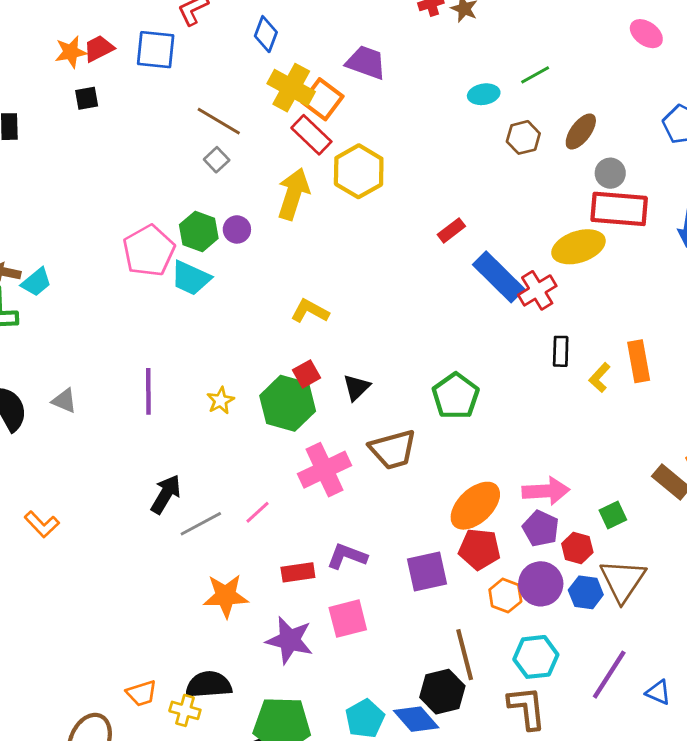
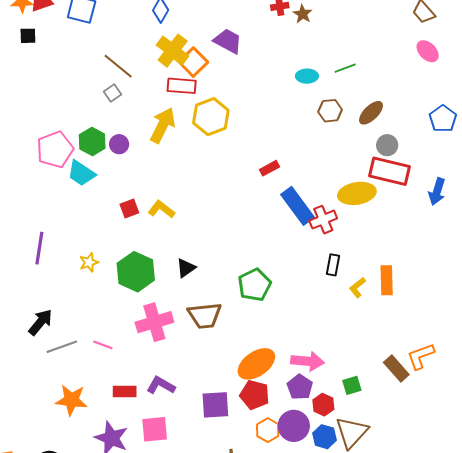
red rectangle: (311, 135) -> (182, 86), turned -48
red square: (307, 374) -> (129, 208), moved
pink line: (258, 512) -> (103, 345), turned 54

